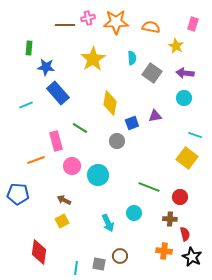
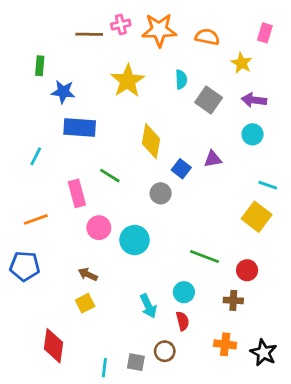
blue rectangle: (58, 93) -> (80, 127), turned -45
cyan line: (26, 105) -> (36, 156), moved, turned -40
blue square: (132, 123) -> (181, 169), turned -32
orange line: (36, 160) -> (36, 219), moved
red semicircle: (185, 234) -> (183, 321), moved

